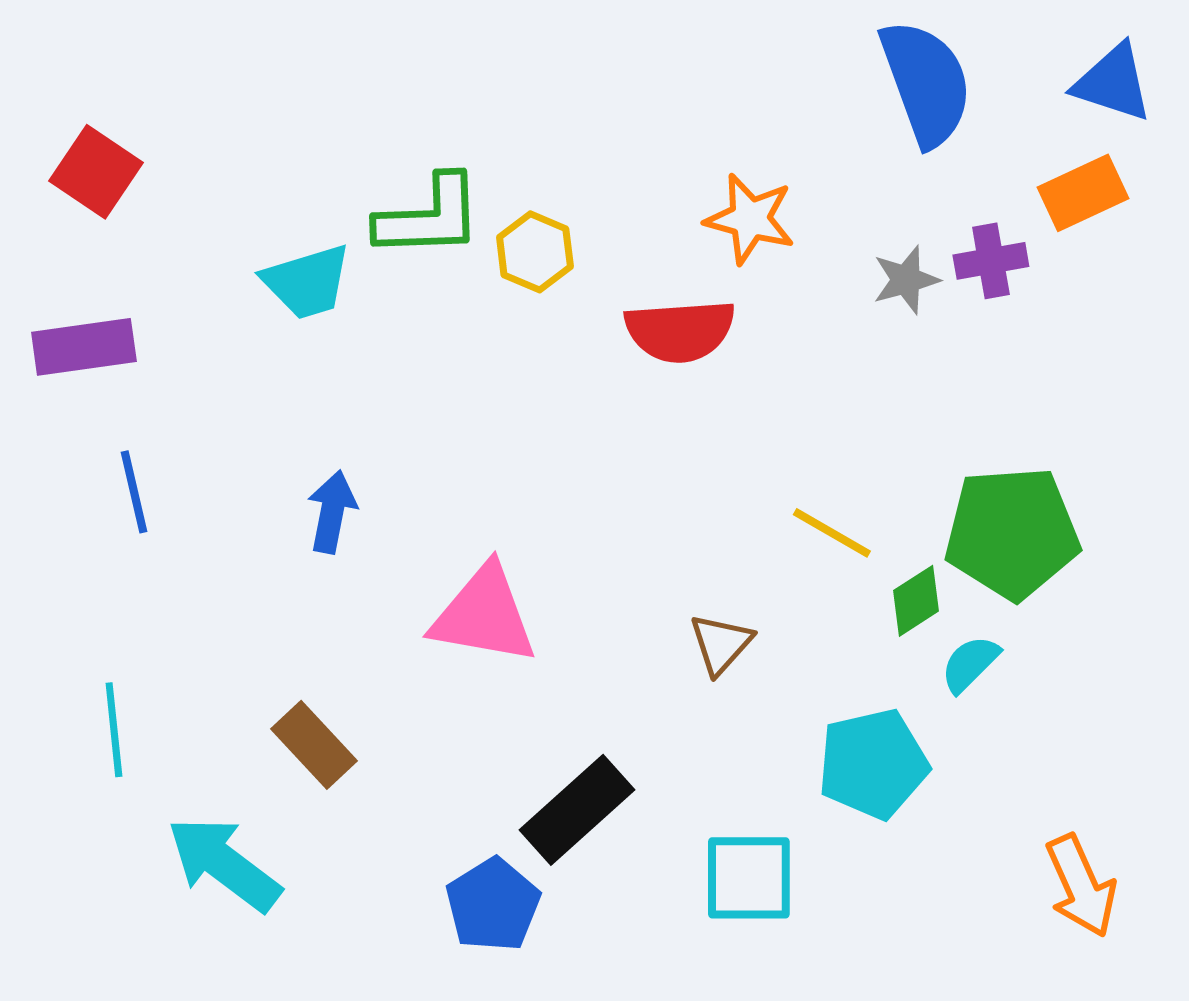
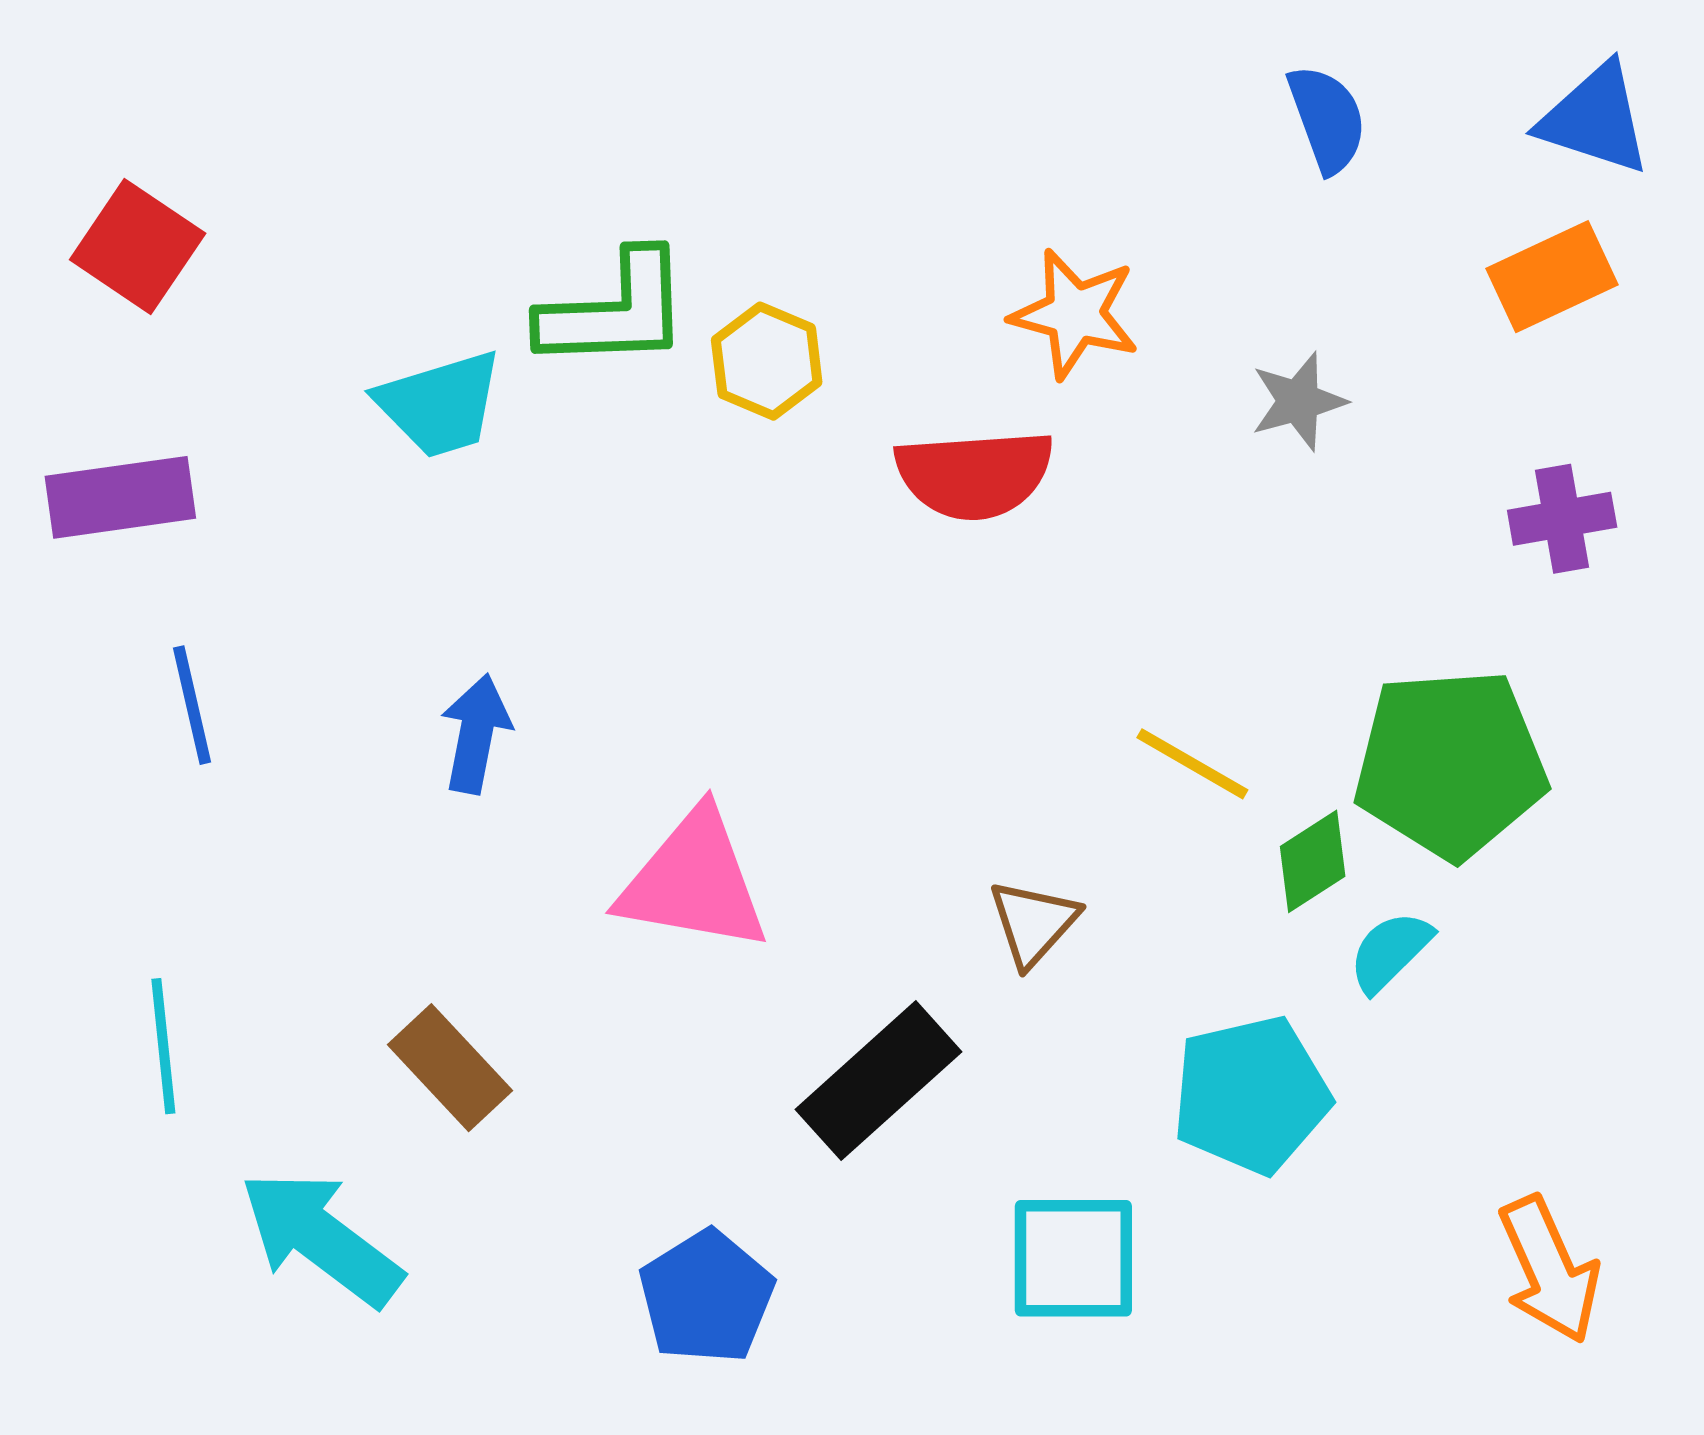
blue semicircle: (926, 83) -> (1327, 119), size x0.6
purple cross: (991, 261) -> (1562, 519), moved
black rectangle: (577, 810) -> (878, 1081), moved

